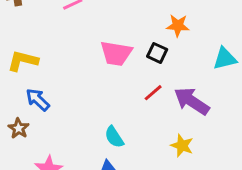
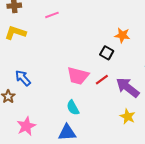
pink trapezoid: (116, 53) -> (78, 76), moved
yellow L-shape: (23, 61) -> (15, 33), moved
yellow star: (182, 146) -> (128, 116), moved

